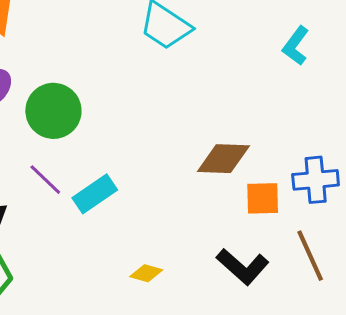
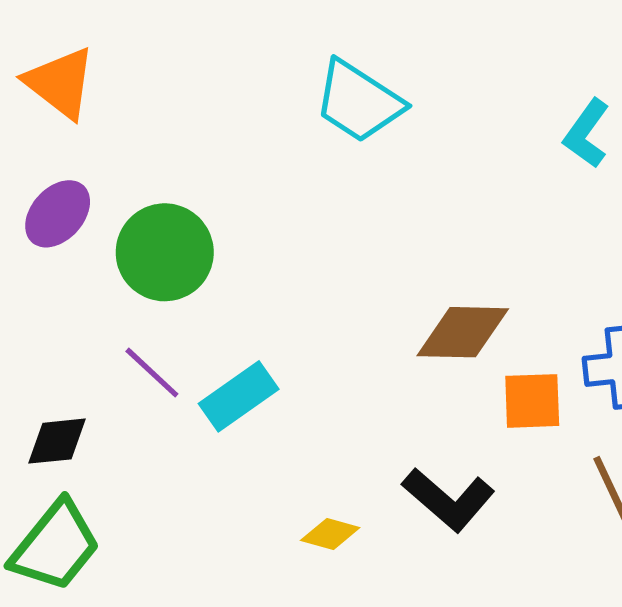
black L-shape: (243, 267) -> (448, 500), moved

